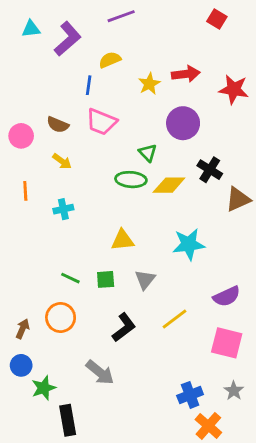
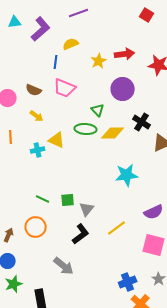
yellow triangle: (122, 240) -> (57, 140), moved, turned 30
gray triangle: (145, 279) -> (87, 209), moved
green star: (44, 388) -> (14, 284), moved

